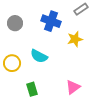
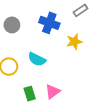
pink triangle: (73, 87) -> (52, 92), moved

